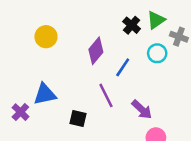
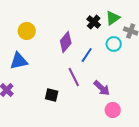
blue triangle: (45, 94) -> (19, 61), moved

